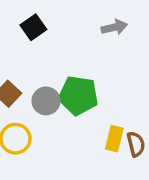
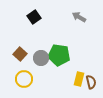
gray arrow: (114, 27) -> (79, 17), turned -136

